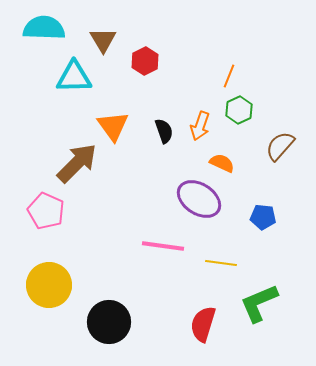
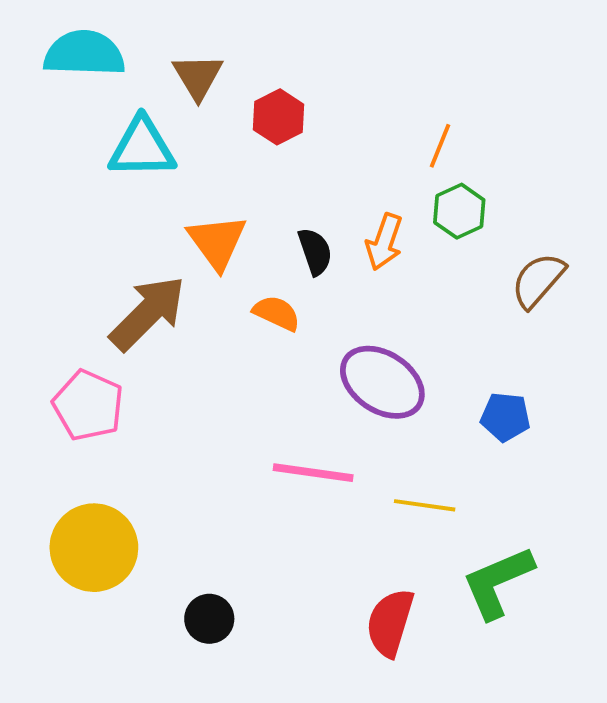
orange semicircle: (222, 163) -> (277, 313), moved
black circle: (109, 322) -> (209, 619), size x0.6

